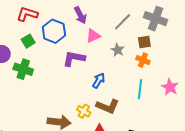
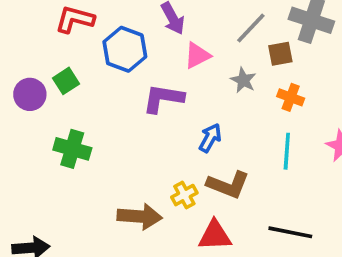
green square: (28, 41) -> (66, 81), moved
brown square: (144, 42) -> (280, 54), moved
green cross: (23, 69) -> (72, 149), moved
yellow cross: (84, 111) -> (184, 195), turned 32

